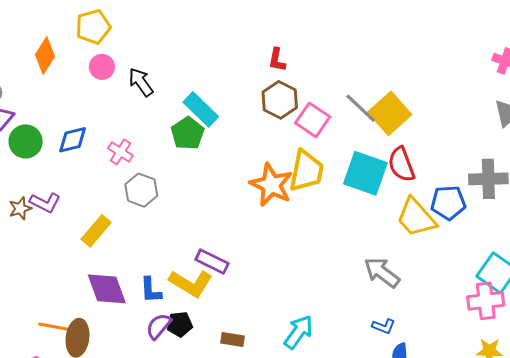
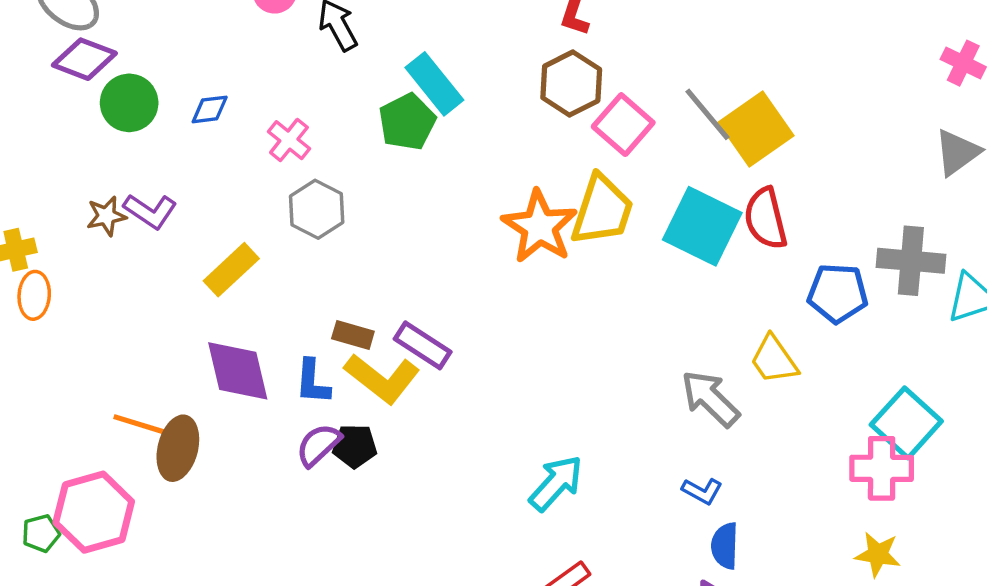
blue diamond: (73, 140) -> (210, 109), size x0.7
yellow trapezoid: (416, 218) -> (774, 360), moved, size x0.7
brown rectangle: (232, 340) -> (353, 335), moved

